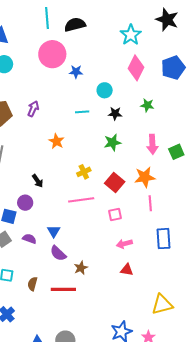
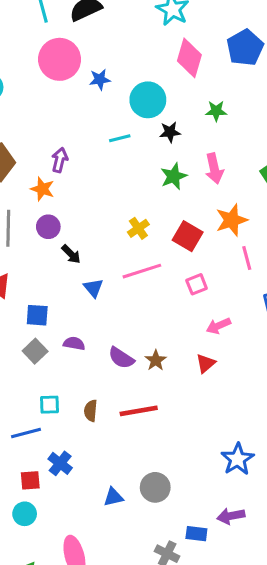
cyan circle: (105, 90) -> (148, 100), size x1.5
purple arrow: (33, 109) -> (60, 160), moved
orange star: (56, 141) -> (42, 189), moved
pink arrow: (152, 144) -> (214, 169), moved
purple circle: (25, 203) -> (48, 227), moved
blue triangle: (54, 231) -> (93, 288), moved
brown star: (81, 268) -> (156, 360), moved
red triangle: (127, 270) -> (206, 363), moved, turned -40

